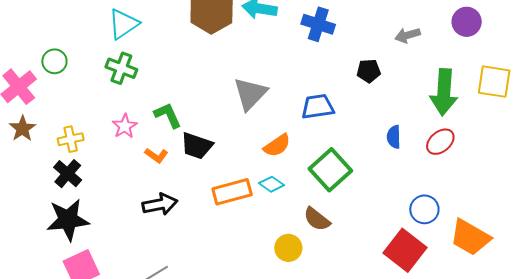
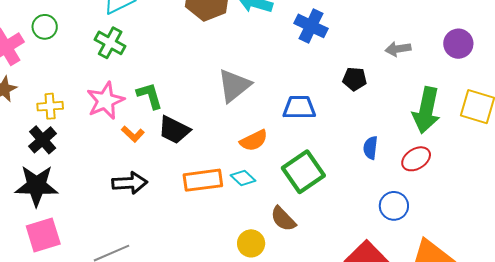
pink star: (125, 126) -> (105, 101), size x1.5
blue circle: (424, 209) -> (394, 206), moved

